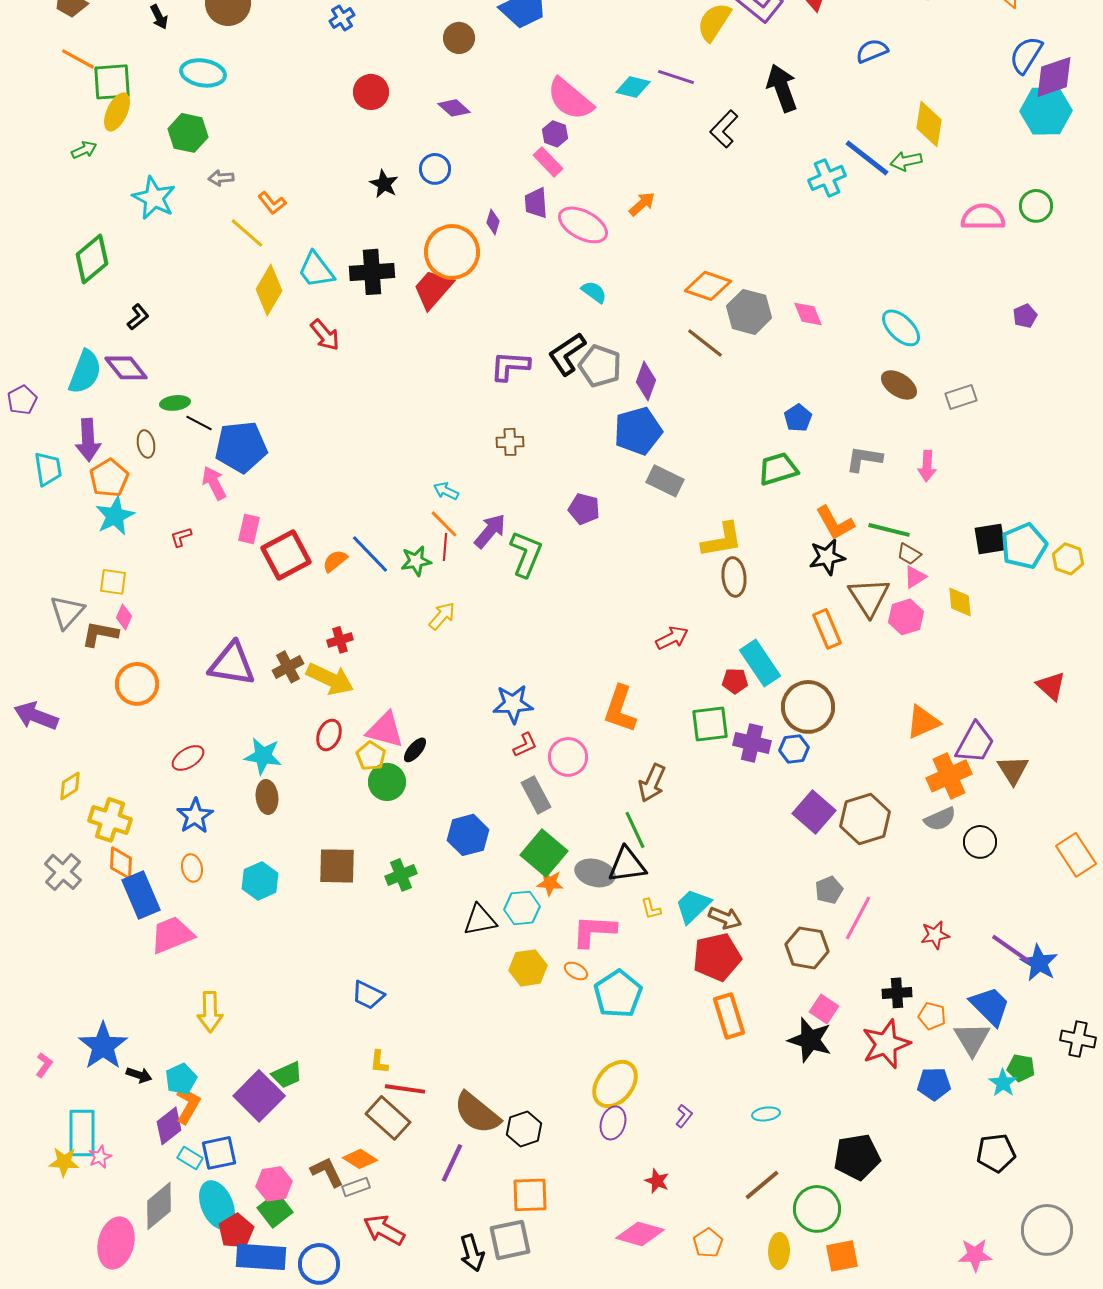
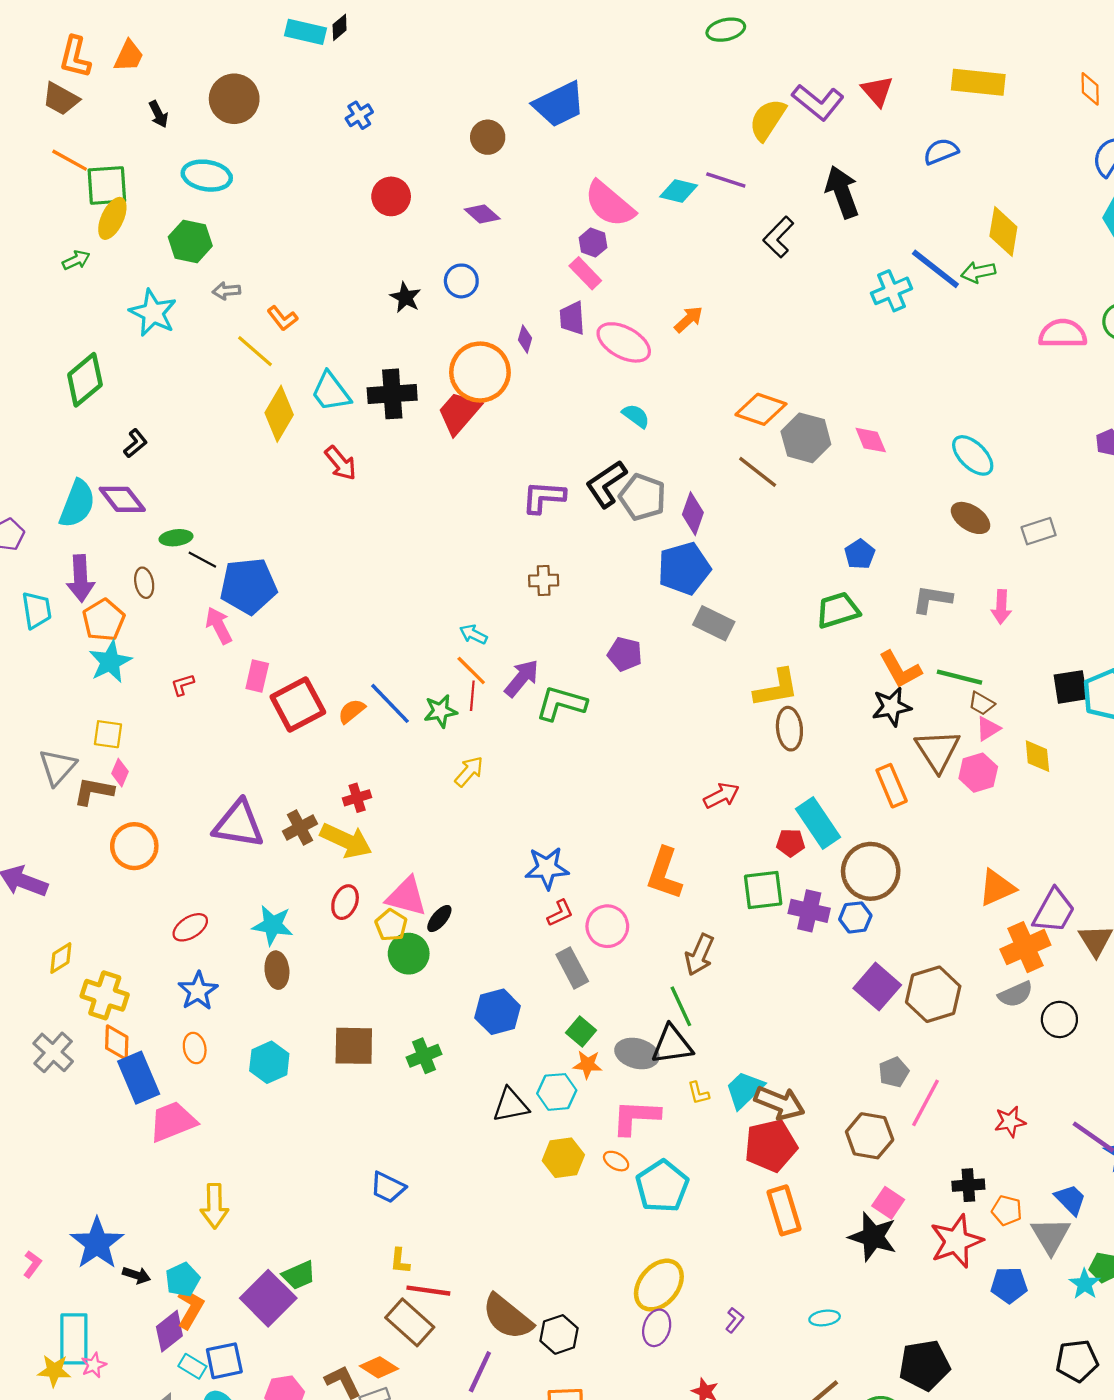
green L-shape: (526, 554) -> (561, 703), turned -96
green square: (544, 853) -> (581, 1032), size x0.6
brown arrow: (725, 918) -> (780, 1103), size x1.4
blue trapezoid: (990, 1006) -> (1070, 1199), size x0.7

